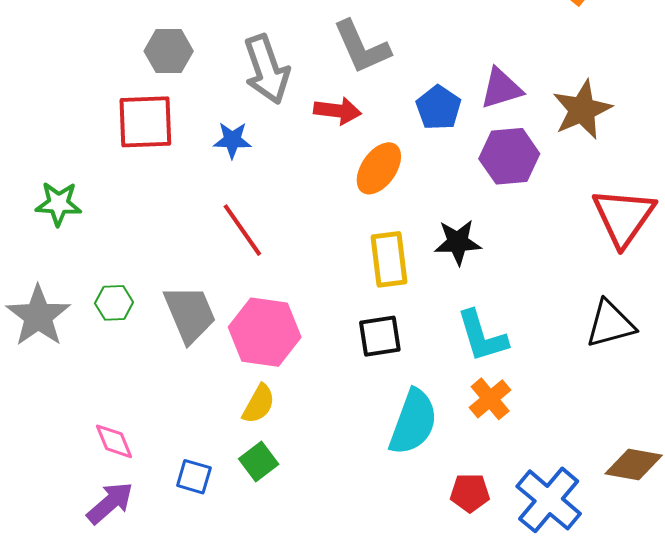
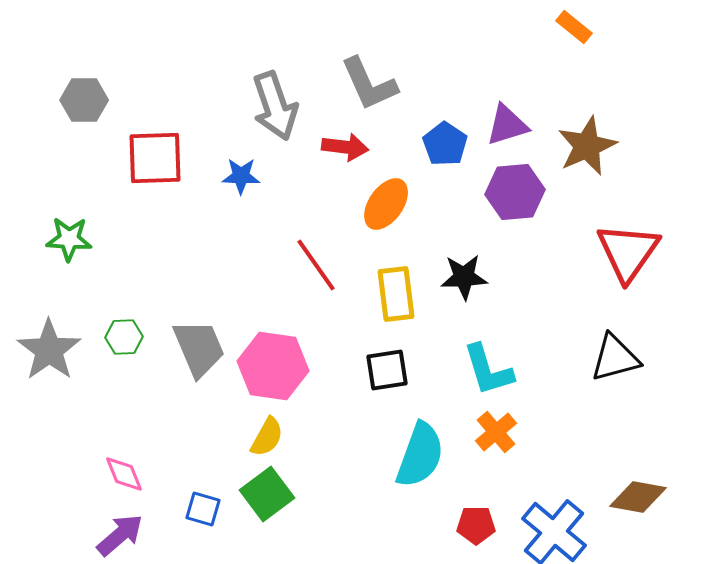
gray hexagon: (169, 51) -> (84, 100), moved
red line: (242, 230) -> (316, 265), moved
green square: (259, 461) -> (267, 494), size x1.4

